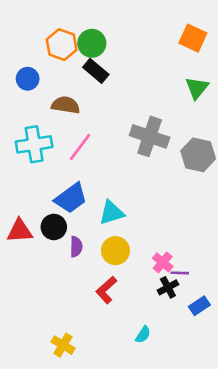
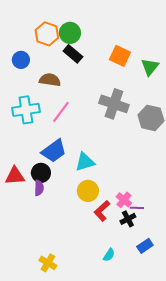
orange square: (193, 38) -> (120, 56), moved
purple semicircle: (76, 247) -> (39, 188), moved
red L-shape: (106, 290) -> (102, 211), moved
blue rectangle: (199, 306) -> (145, 246), moved

